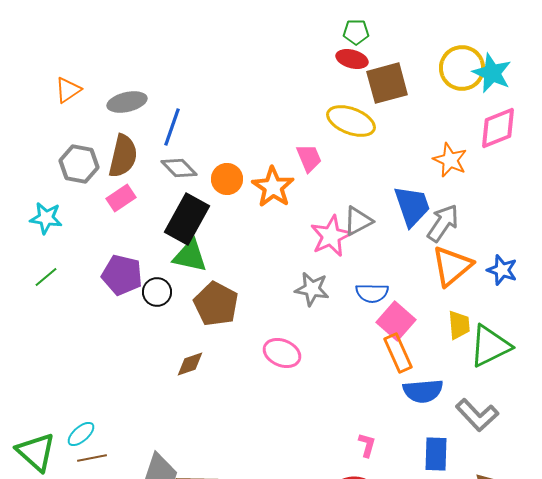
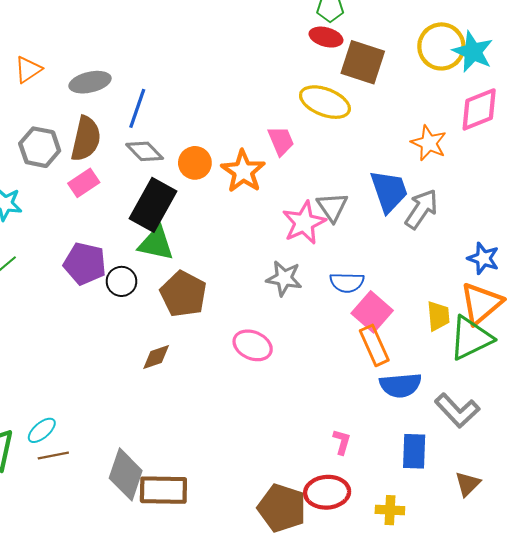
brown square: (387, 83) -> (363, 62), turned 33
gray triangle: (358, 221) -> (332, 207), turned -36
orange triangle: (452, 266) -> (481, 303), moved

